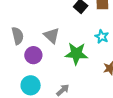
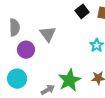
green star: (76, 54) -> (70, 80), moved, turned 30

